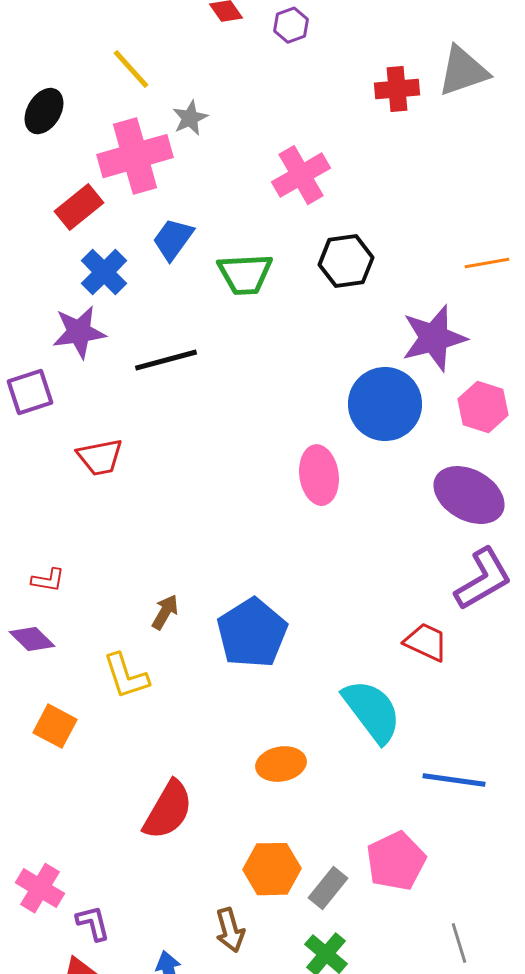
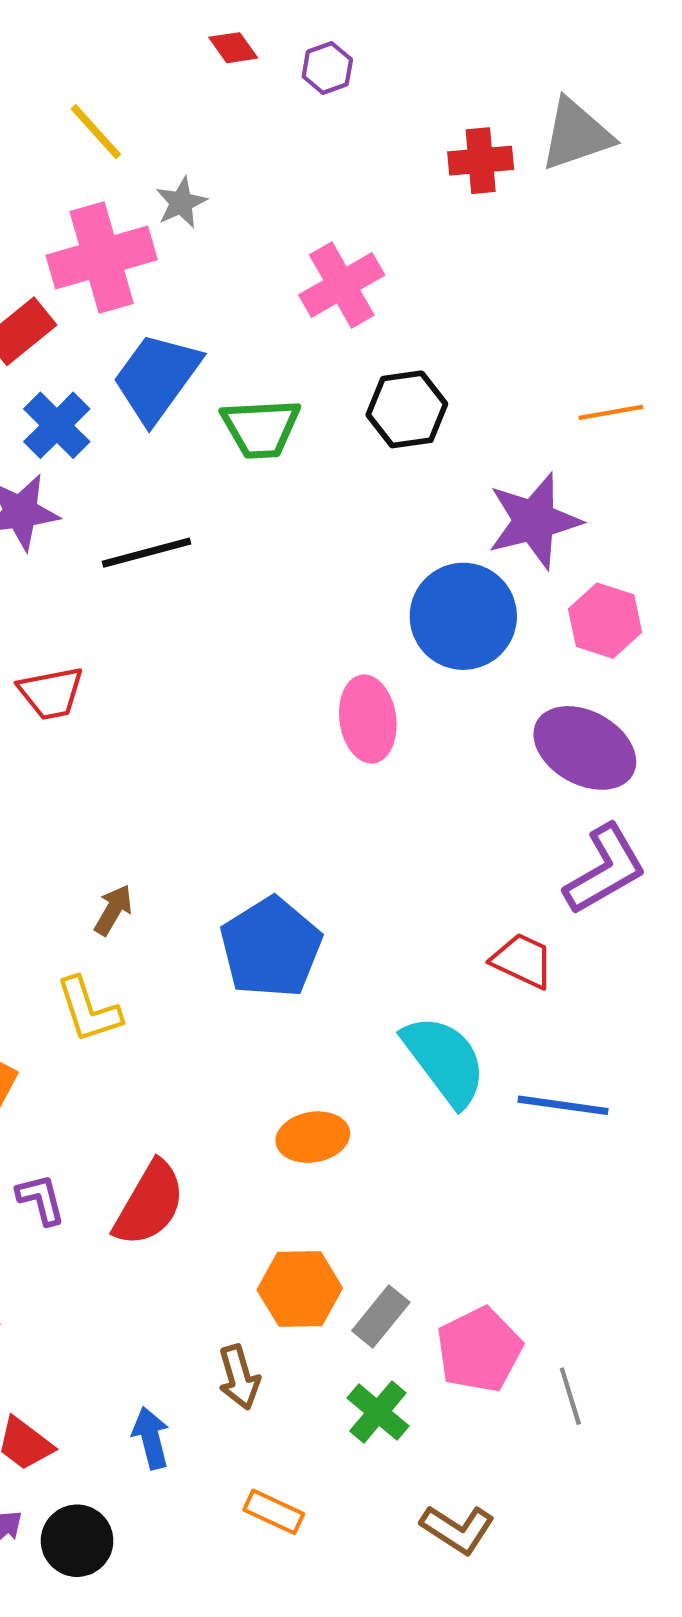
blue trapezoid: (173, 239) -> (157, 378), size x1.5
brown arrow: (165, 612) -> (113, 910), moved
blue line: (454, 780) -> (563, 1105), moved
pink pentagon: (396, 861) -> (479, 1350), moved
purple L-shape: (93, 923) -> (41, 1199), moved

